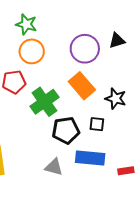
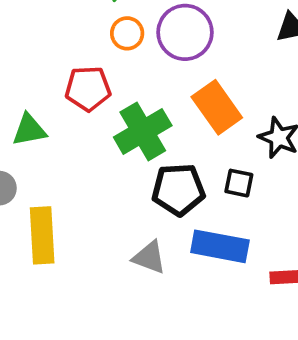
purple circle: (85, 49) -> (185, 32), moved
orange circle: (32, 51) -> (127, 33), size x0.7

